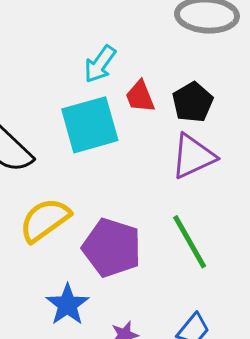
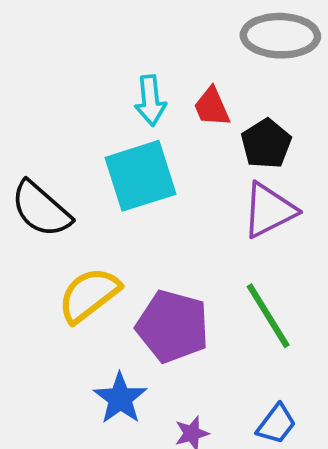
cyan arrow: (100, 64) -> (150, 100), turned -39
red trapezoid: (140, 97) -> (212, 107), moved

